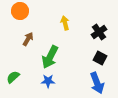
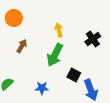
green arrow: (50, 57) -> (55, 55), moved
black square: (100, 58) -> (74, 75), moved

